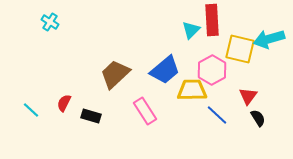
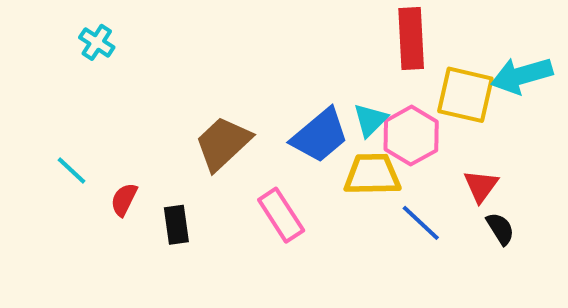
cyan triangle: (191, 30) -> (370, 120), moved
cyan line: (31, 110) -> (72, 170), moved
black rectangle: (91, 116) -> (176, 225), turned 66

